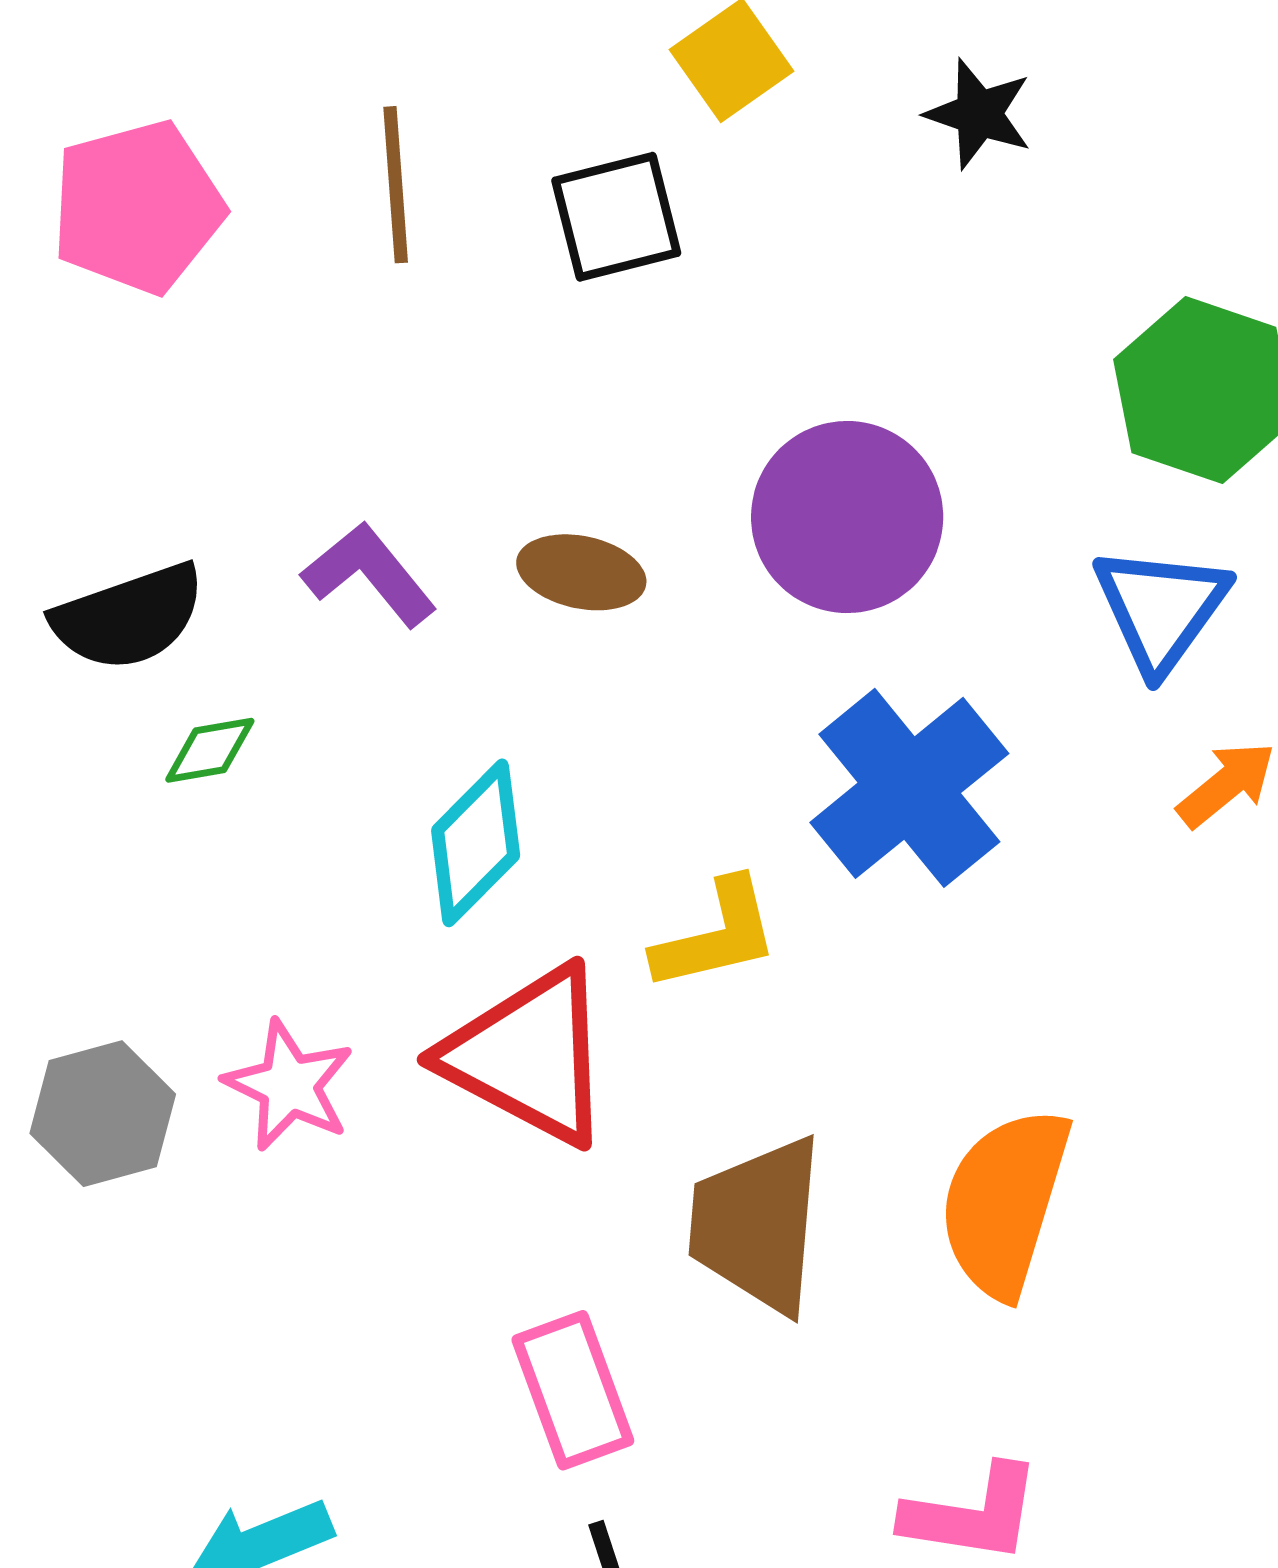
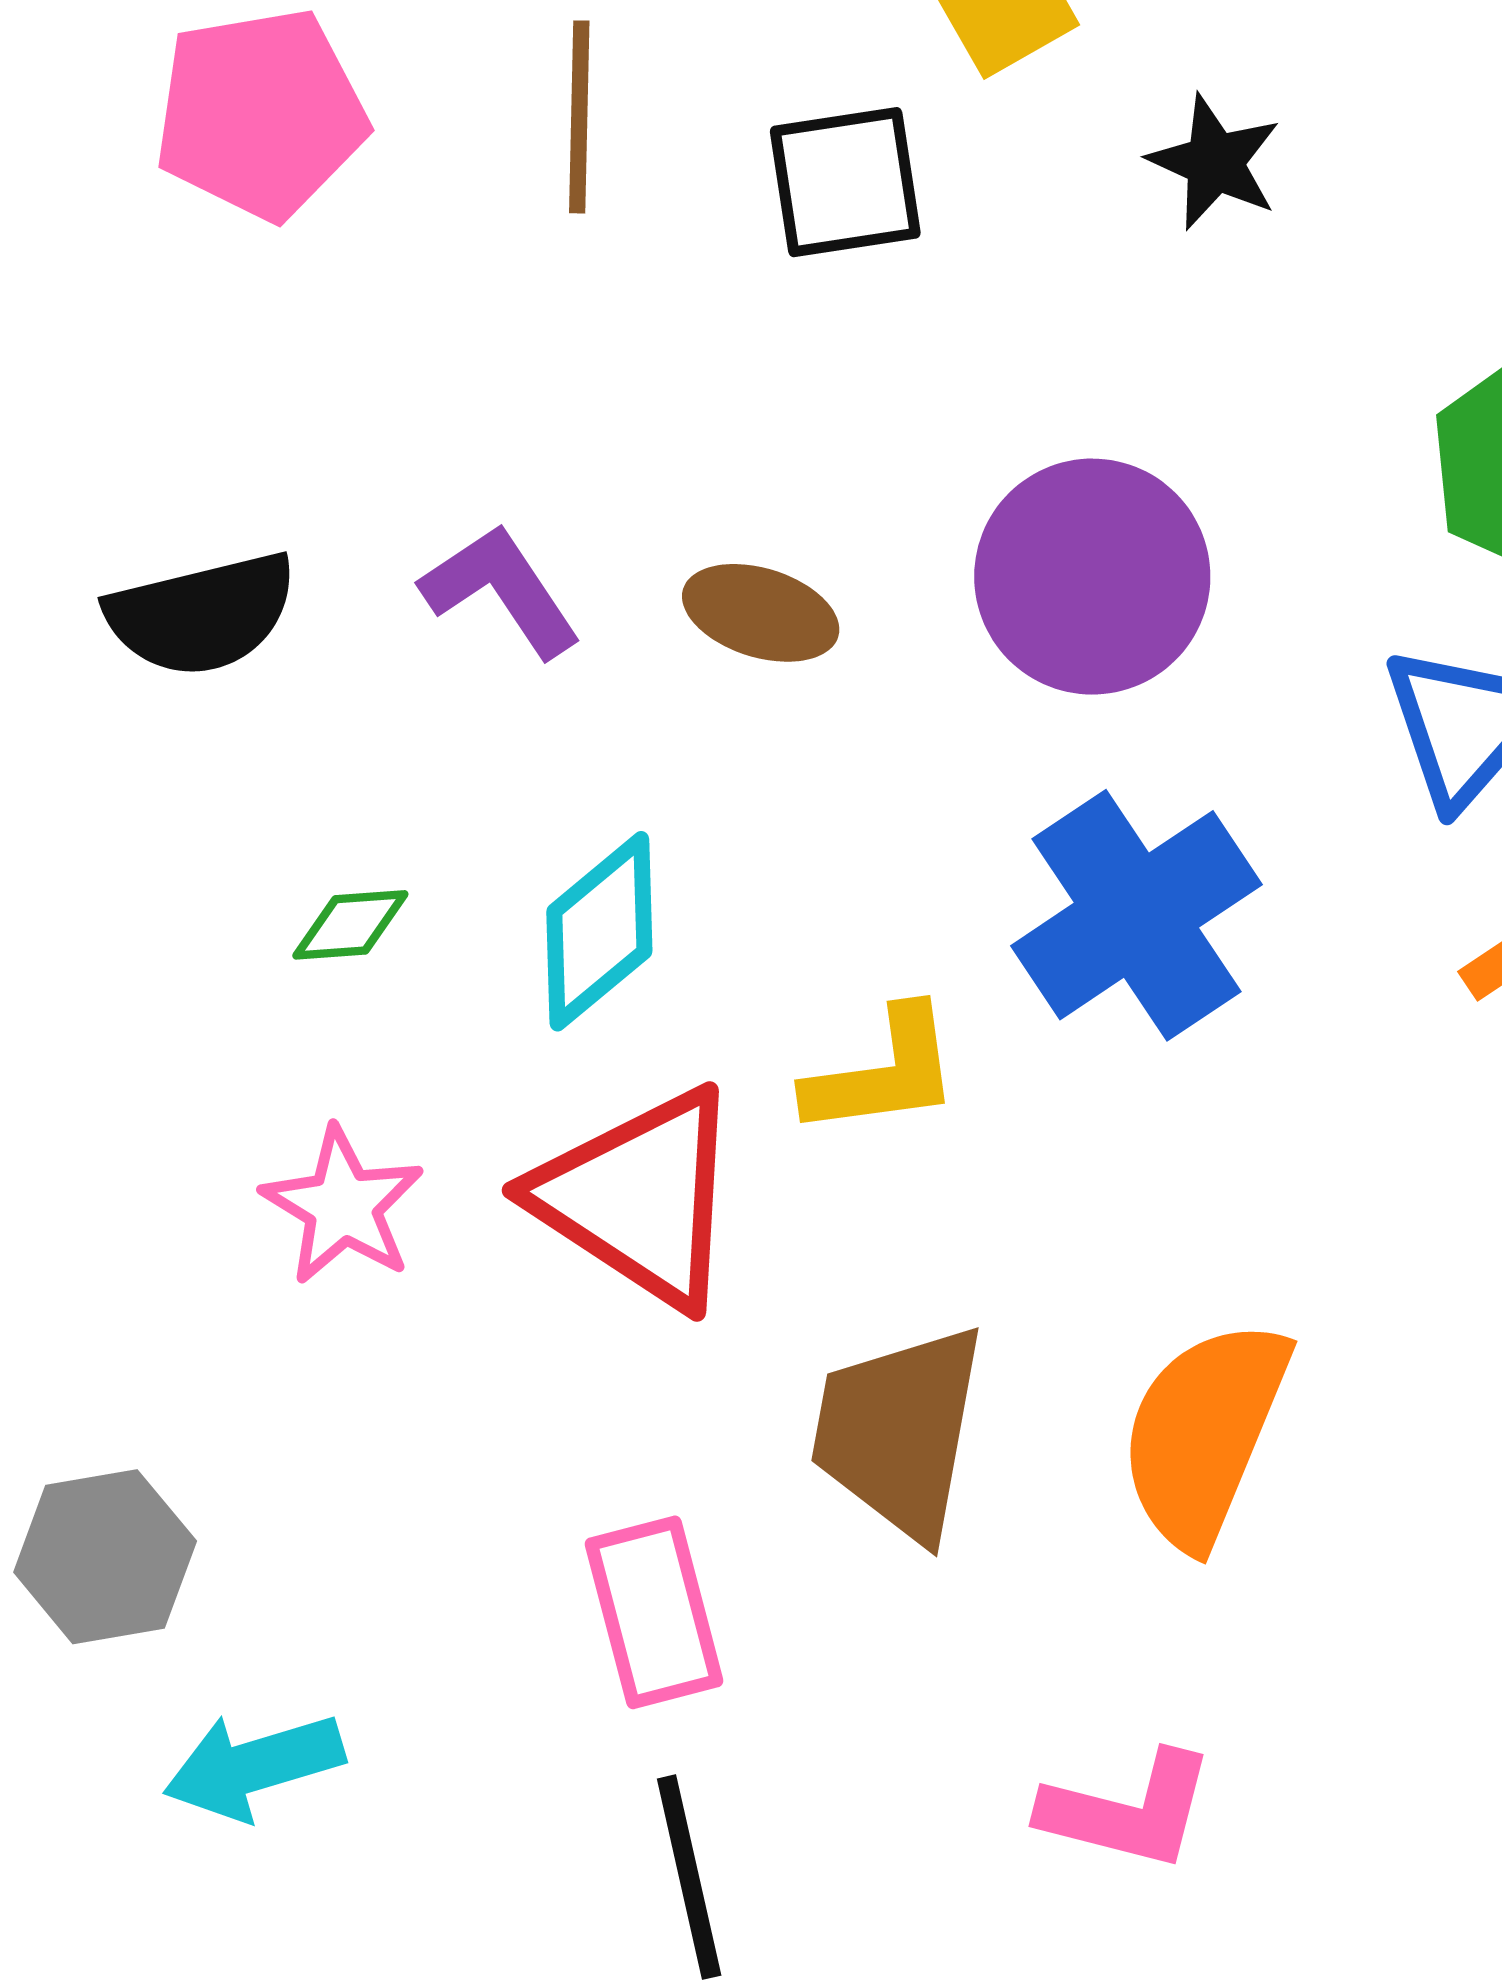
black star: (979, 114) -> (1215, 162), moved
green diamond: (210, 750) -> (350, 925), moved
gray hexagon: (103, 1114) -> (105, 1557), moved

